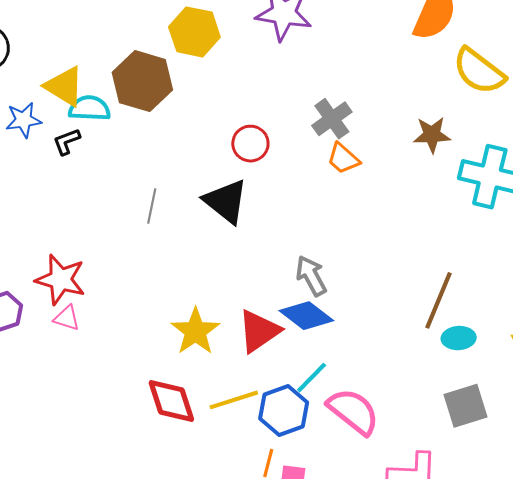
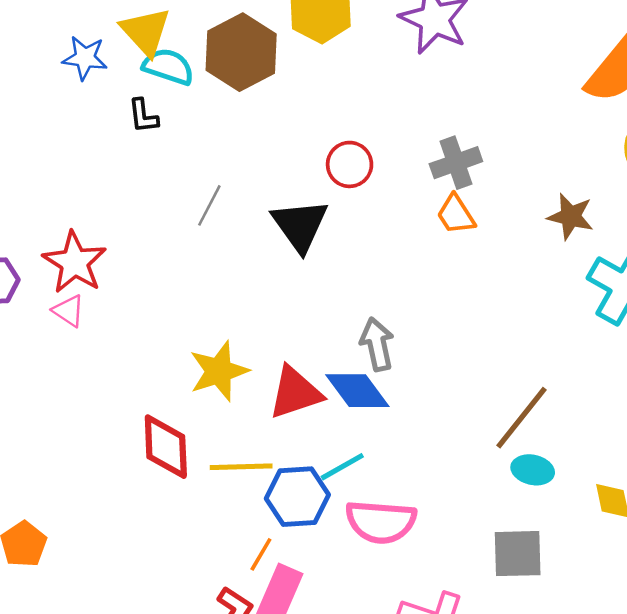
black L-shape: (67, 142) -> (143, 116), moved, turned -92
pink semicircle: (353, 411) -> (381, 522), turned 130

